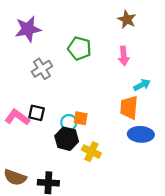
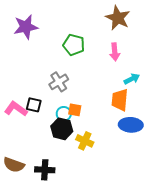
brown star: (127, 19) -> (118, 18), size x1.4
gray cross: (42, 69) -> (59, 82), moved

